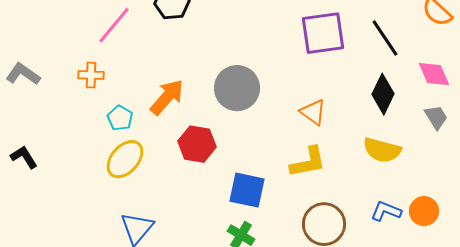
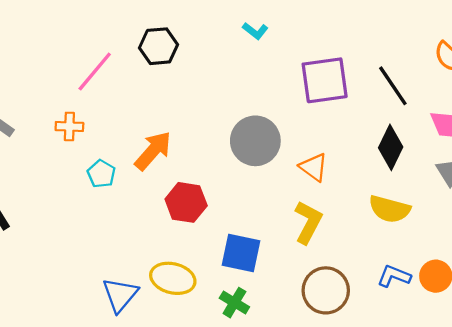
gray circle: (237, 88) -> (255, 141), moved
yellow ellipse: (125, 159) -> (173, 278), moved, turned 63
yellow L-shape: (308, 162) -> (308, 222), turned -51

